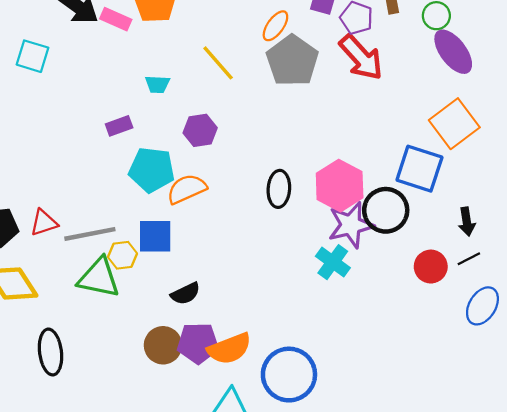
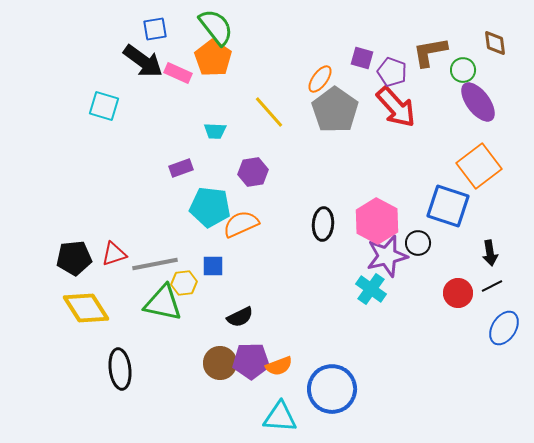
black circle: (386, 210) -> (418, 243), size x0.6
blue square: (155, 236) -> (213, 266), size x0.7
orange semicircle: (229, 349) -> (279, 366), size x0.7

